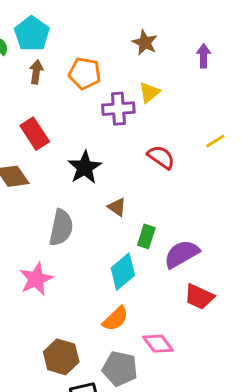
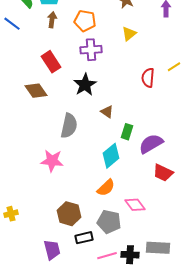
purple cross: (118, 109) -> (91, 50), moved
red semicircle: (161, 157) -> (148, 78), moved, turned -120
pink star: (36, 279) -> (52, 161), turned 30

